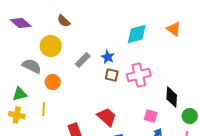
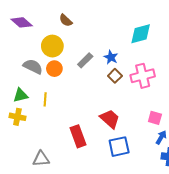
brown square: (112, 75) -> (115, 76), turned 32
orange circle: (53, 82) -> (54, 69), moved
yellow line: (44, 109) -> (45, 99), moved

